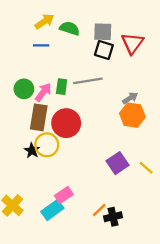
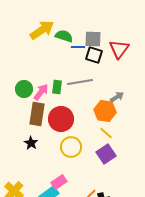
yellow arrow: (44, 21) -> (42, 30), size x1.4
blue line: (41, 45) -> (78, 47), moved
orange hexagon: (132, 115) -> (105, 111), moved
yellow circle: (47, 145) -> (71, 147), moved
yellow line: (146, 168) -> (106, 133), moved

